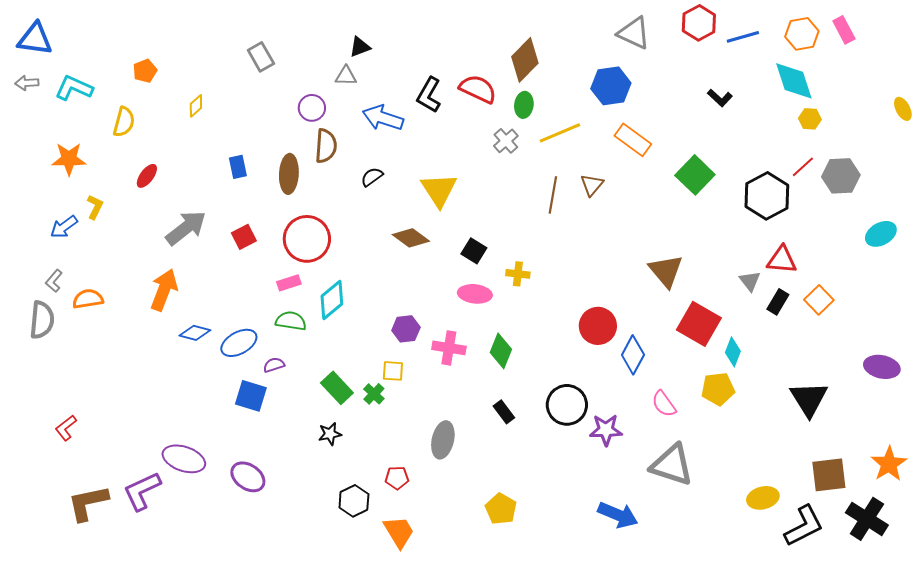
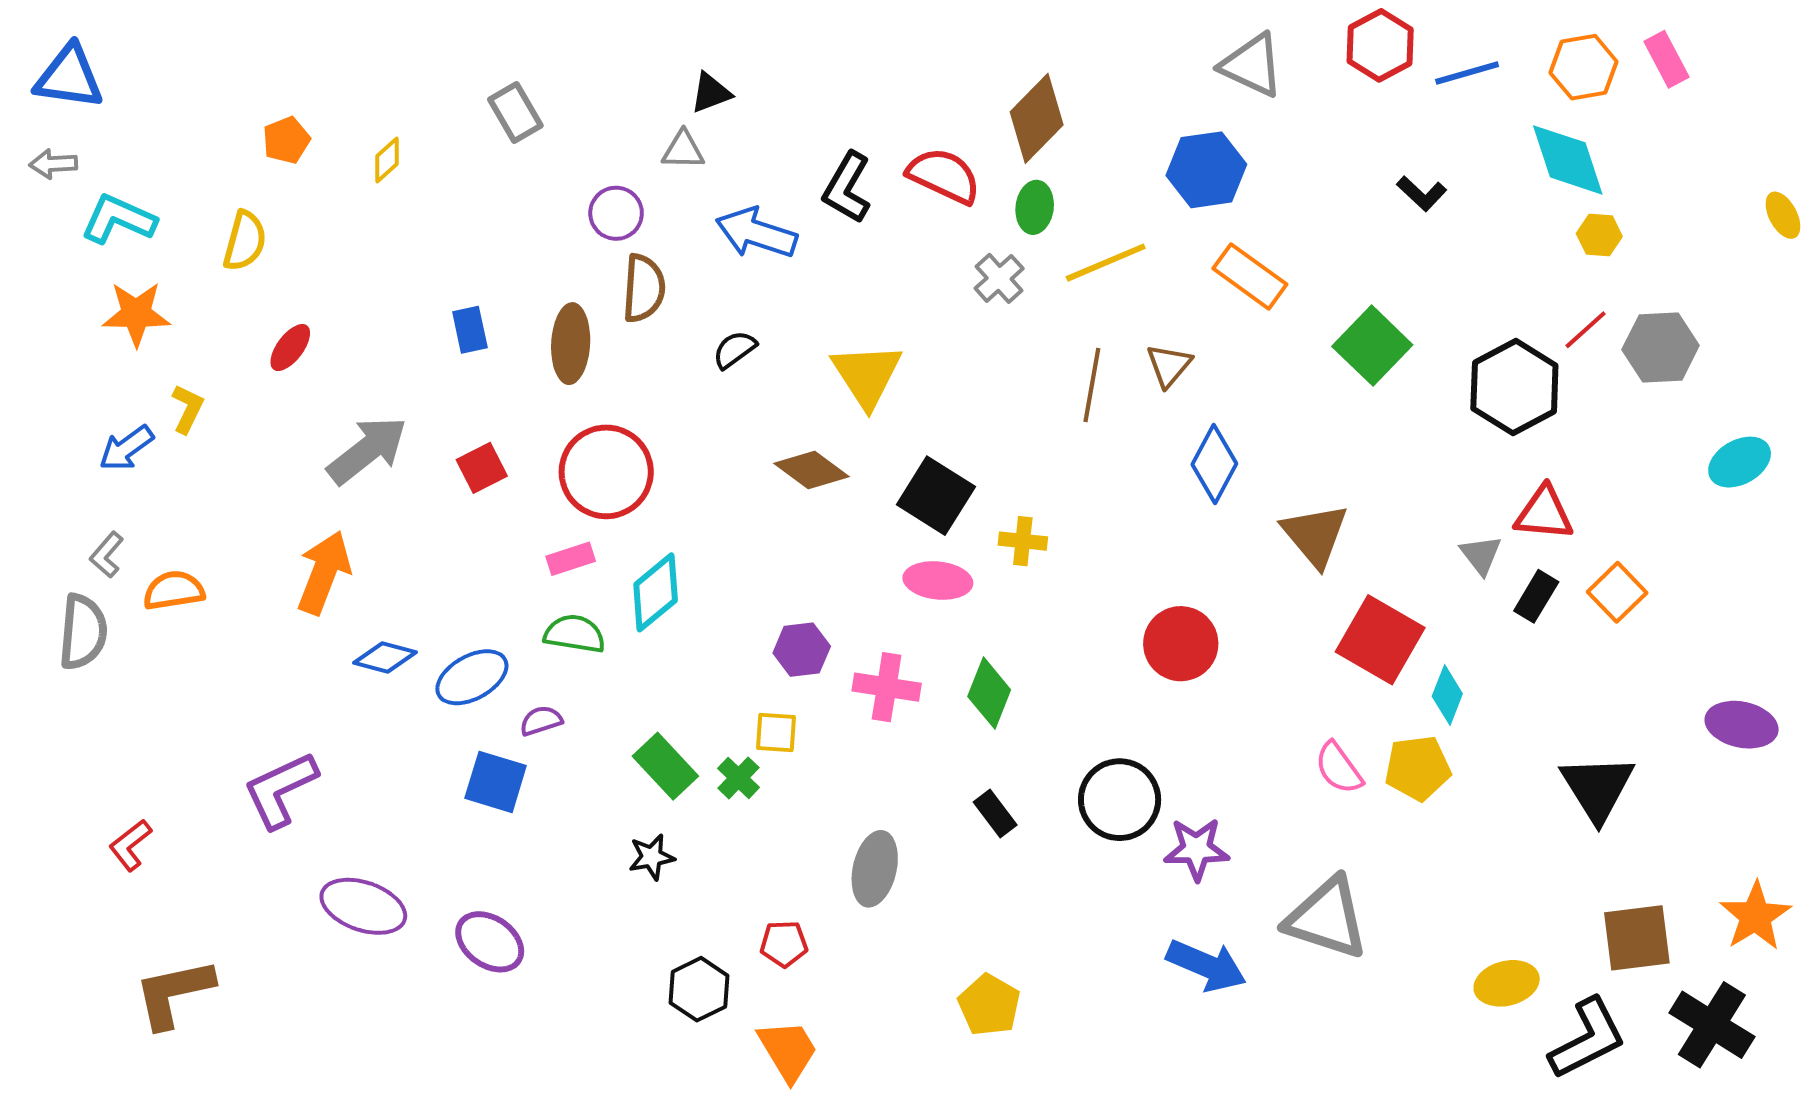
cyan L-shape: (74, 88) -> (118, 219), moved
yellow diamond: (196, 106) -> (387, 160), moved
black square: (474, 251) -> (936, 496), size x1.5
blue diamond: (633, 355) -> (1214, 464), moved
pink semicircle: (664, 404) -> (1339, 768), moved
purple L-shape: (142, 491) -> (280, 790), moved
blue arrow: (618, 515) -> (1206, 966), moved

